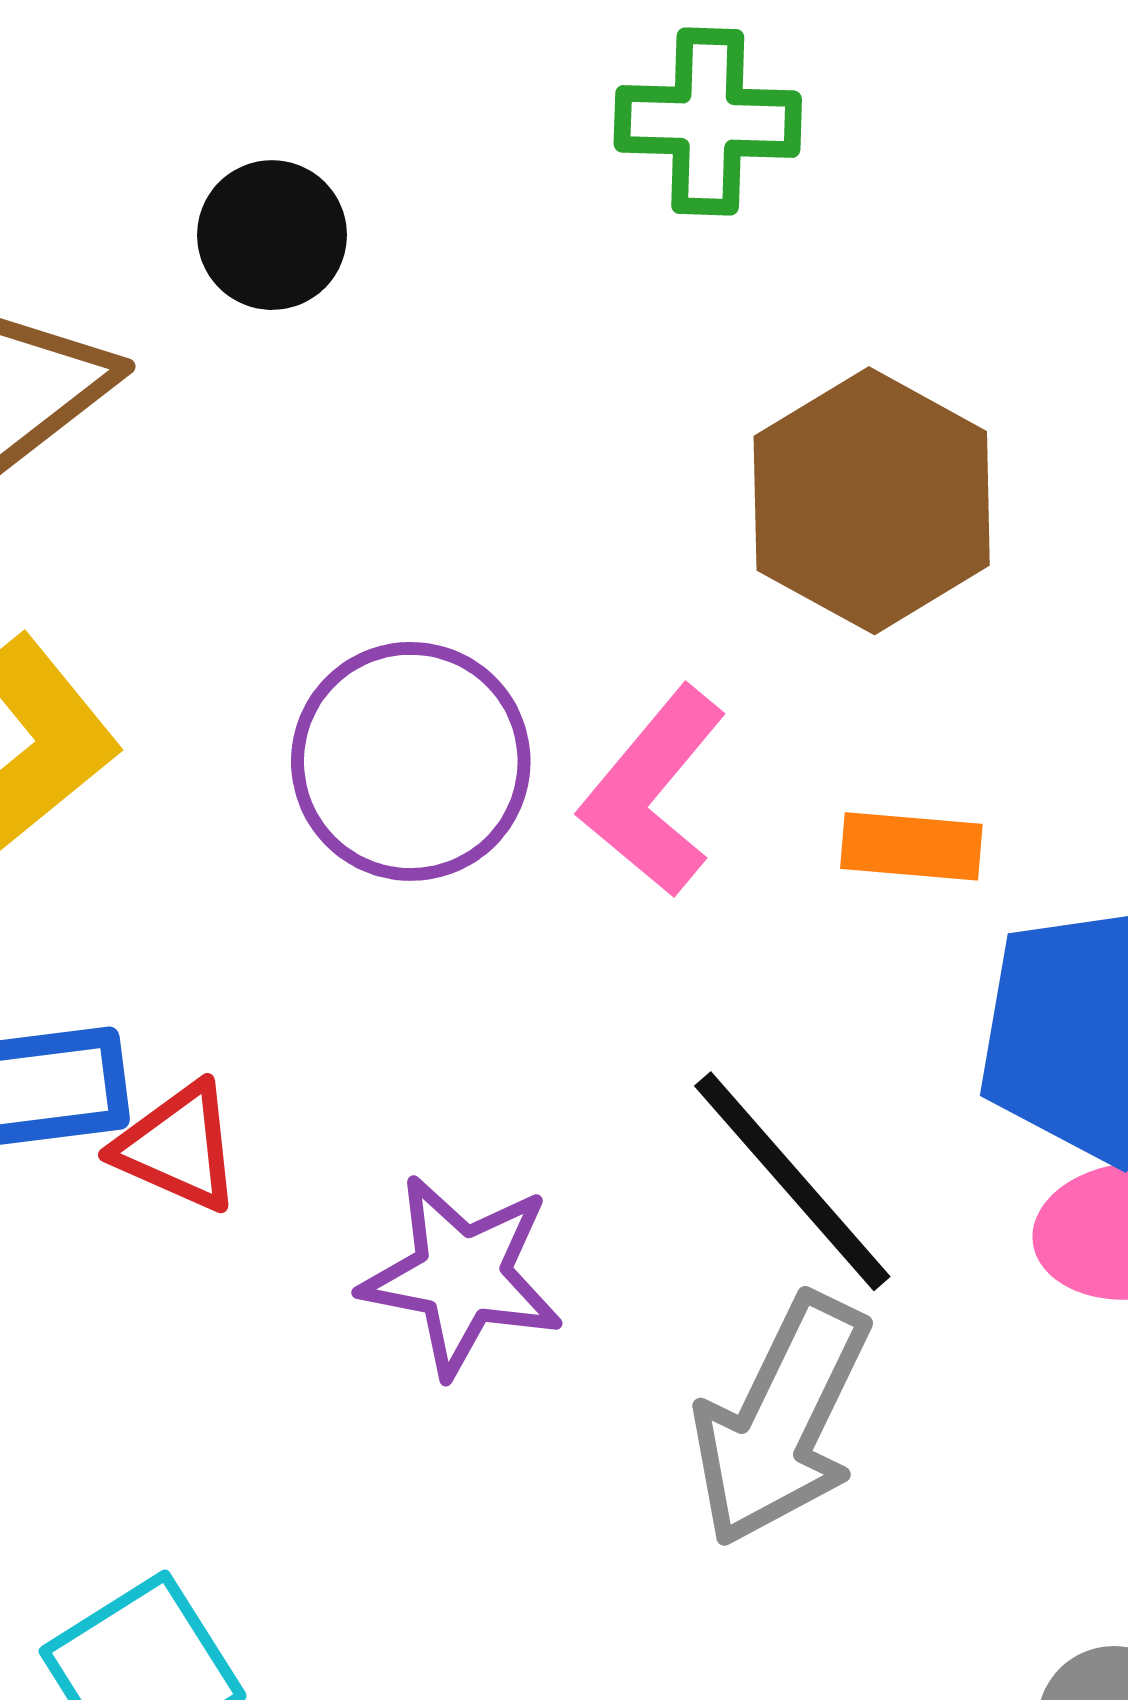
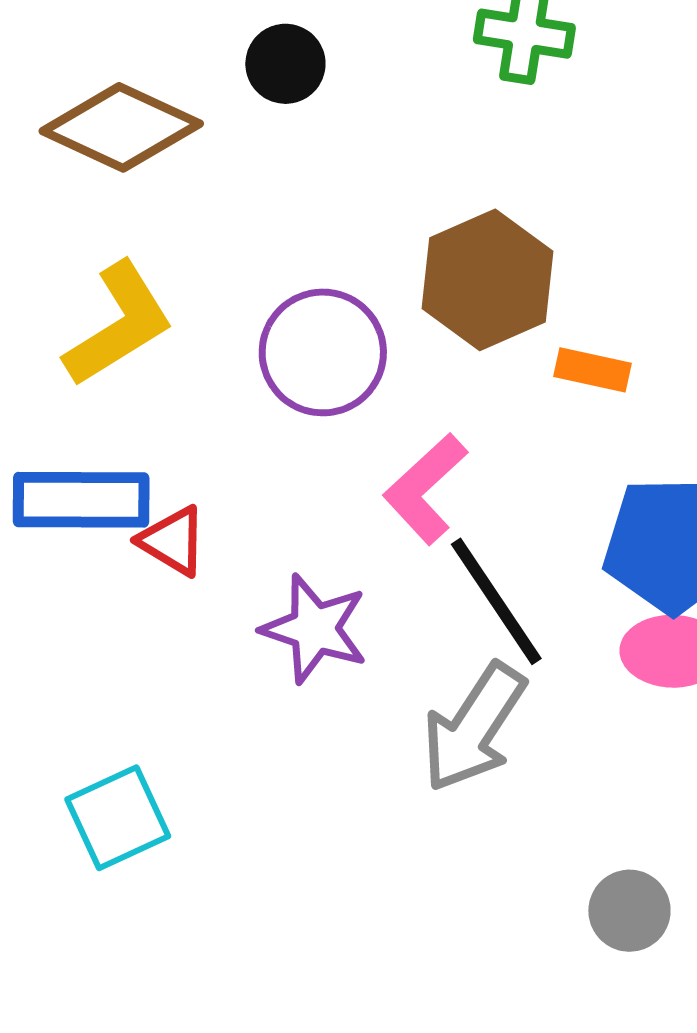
brown hexagon: (872, 501) -> (488, 280), moved
pink L-shape: (653, 791) -> (425, 489), moved
orange rectangle: (911, 846) -> (592, 370), moved

